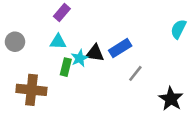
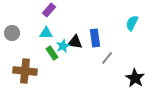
cyan semicircle: (178, 29) -> (132, 23), moved
blue rectangle: (120, 48) -> (95, 38), turned -66
green rectangle: (66, 67) -> (52, 53), turned -48

